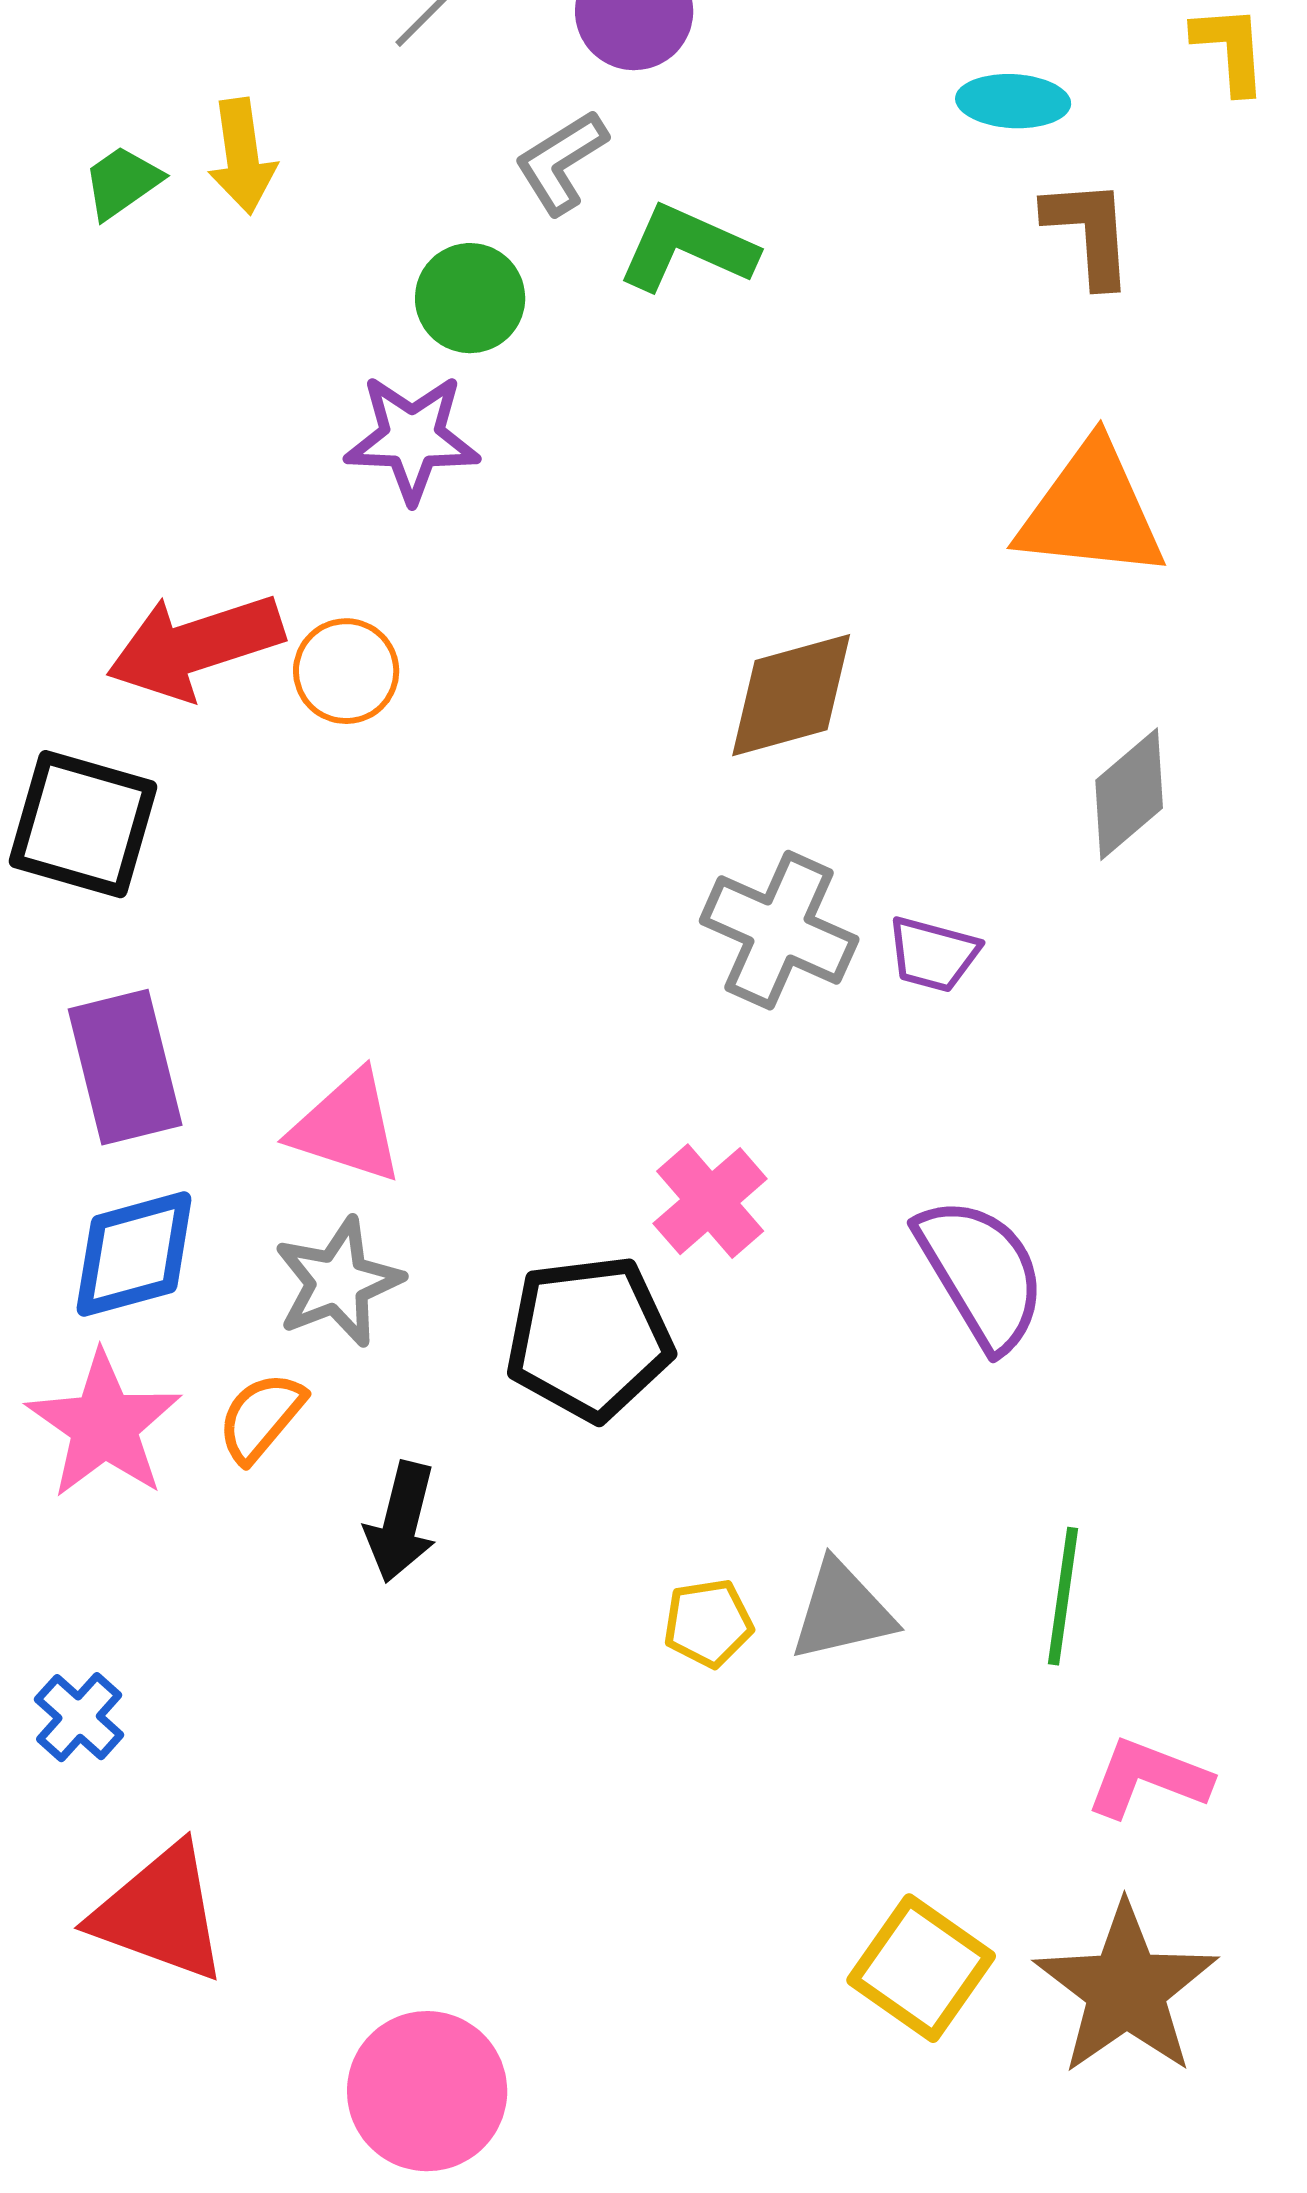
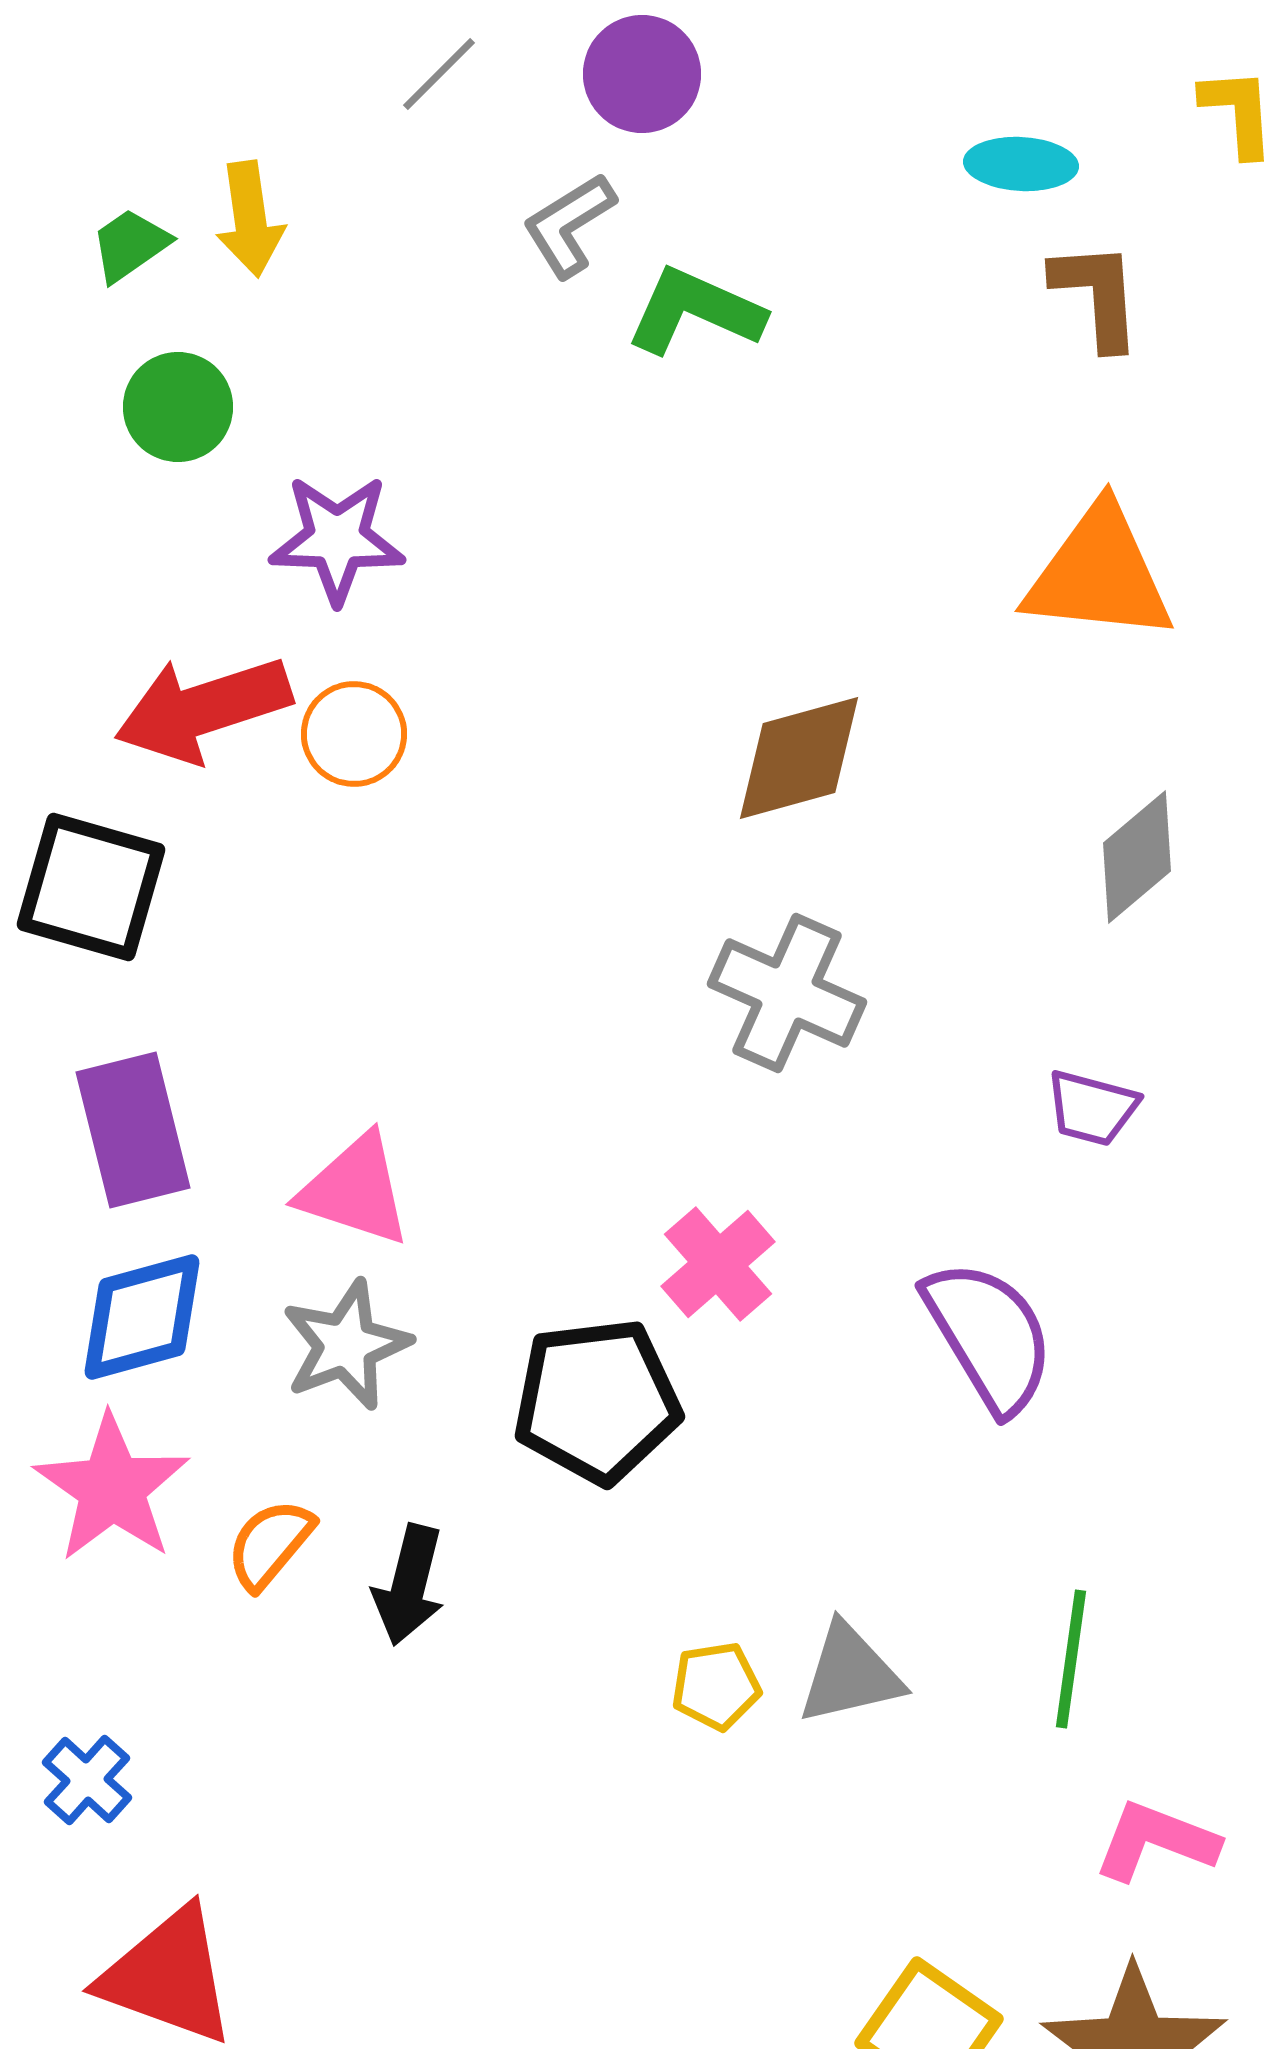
green circle: (470, 298) -> (178, 407), moved
purple star: (412, 438) -> (337, 539), moved
purple trapezoid: (933, 954) -> (1092, 1108), moved
orange semicircle: (261, 1417) -> (270, 1544), moved

